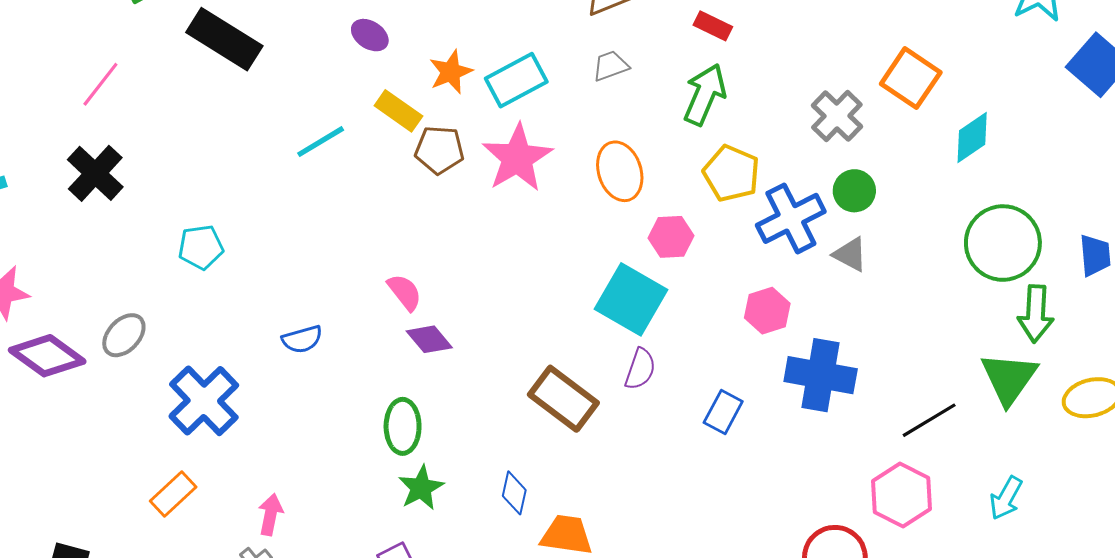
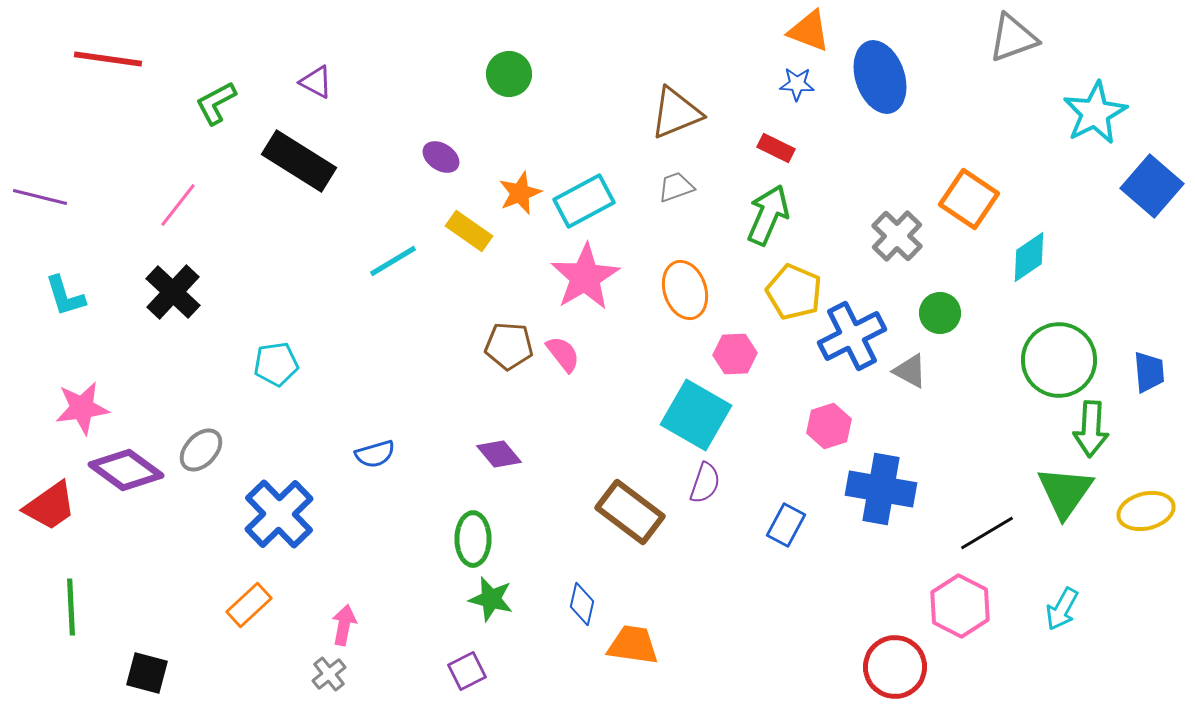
brown pentagon: (439, 150) -> (509, 346), moved
green circle: (854, 191) -> (940, 313), moved
pink semicircle: (405, 292) -> (563, 354), moved
green star: (421, 488) -> (491, 599), turned -30

